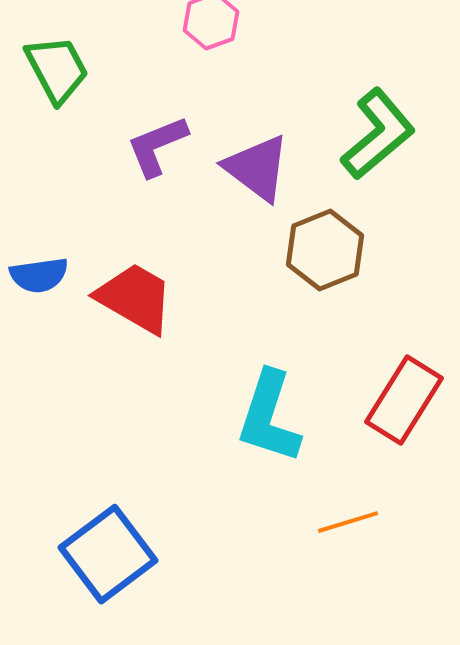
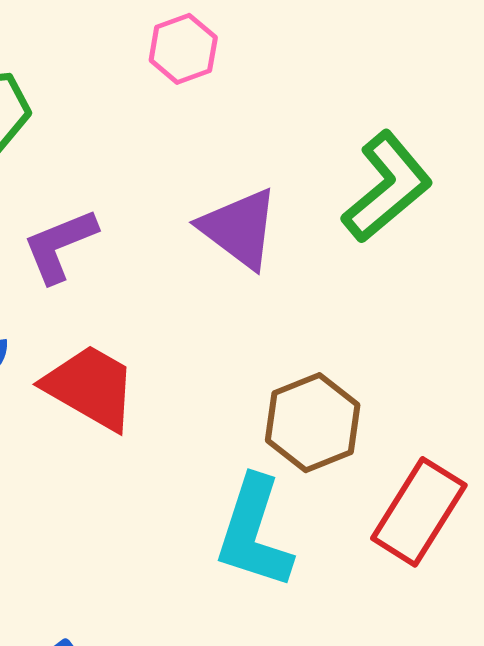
purple L-shape: (157, 146) -> (60, 246), moved
brown hexagon: (325, 250) -> (313, 423), moved

